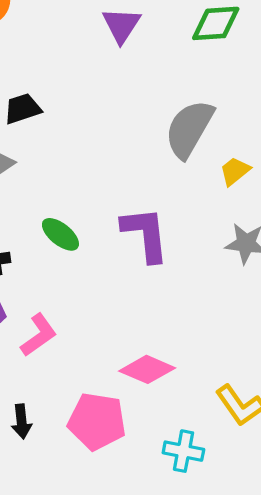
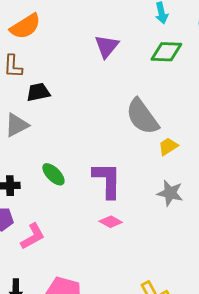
gray semicircle: (189, 129) -> (142, 117), turned -72
pink diamond: (147, 369) -> (111, 222), moved, size x0.7

